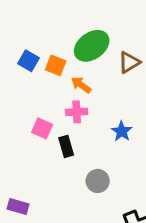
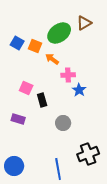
brown triangle: (129, 62) -> (84, 23), moved
pink cross: (77, 112) -> (68, 75), moved
purple rectangle: (18, 206) -> (18, 119), moved

